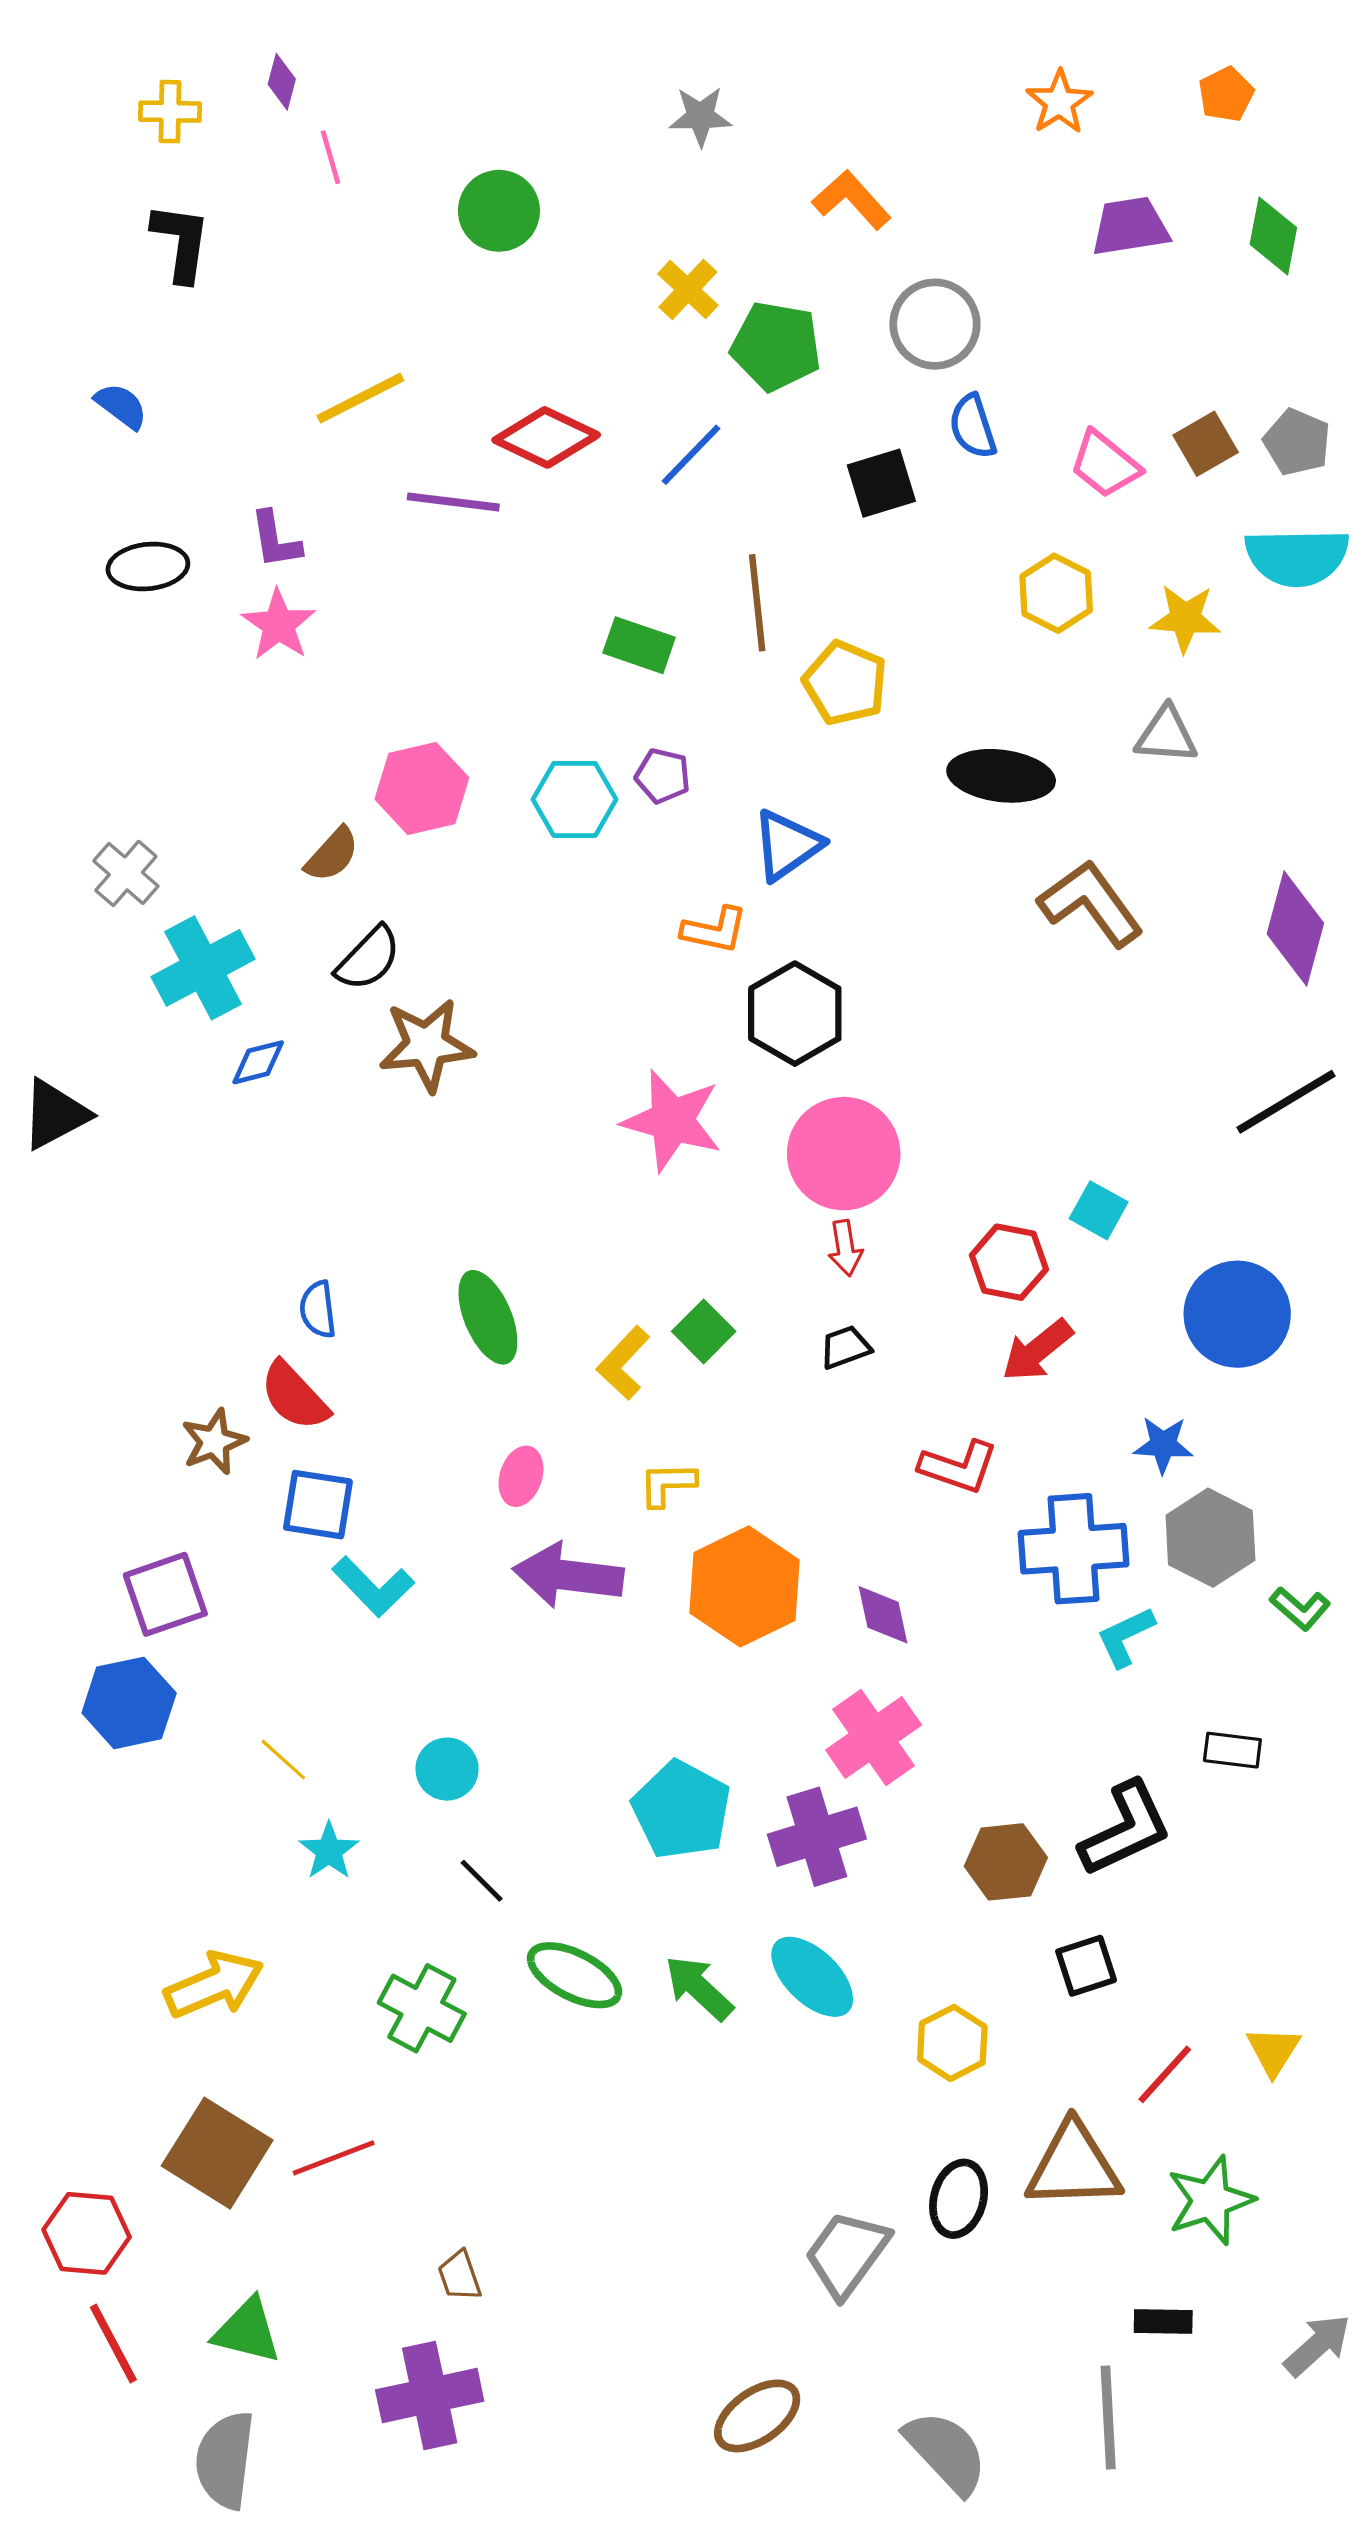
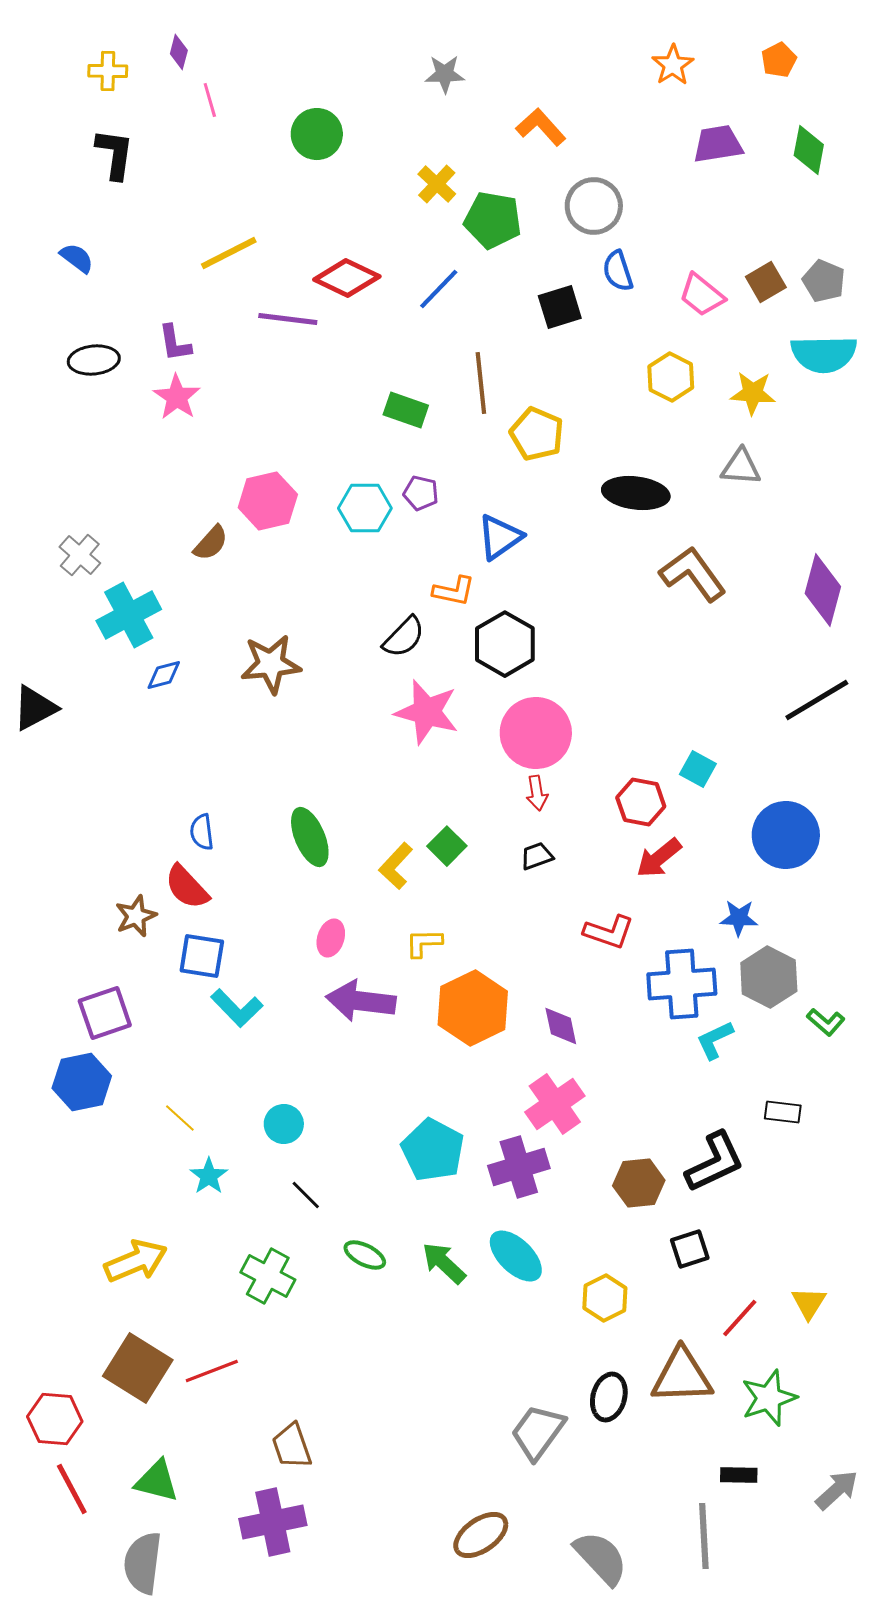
black semicircle: (368, 958) -> (404, 637), moved
green ellipse: (575, 1975) -> (365, 1255), size x0.7
brown trapezoid: (460, 2276) -> (292, 1446), size x1.4

